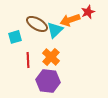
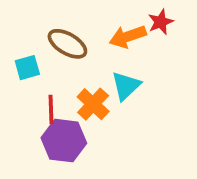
cyan triangle: (55, 30) -> (126, 86), moved
purple hexagon: (48, 81) -> (64, 141), moved

